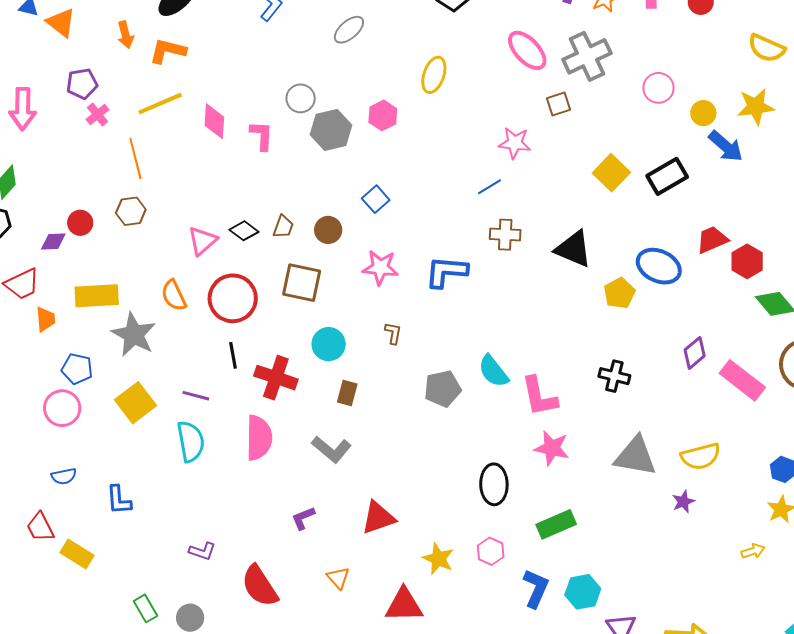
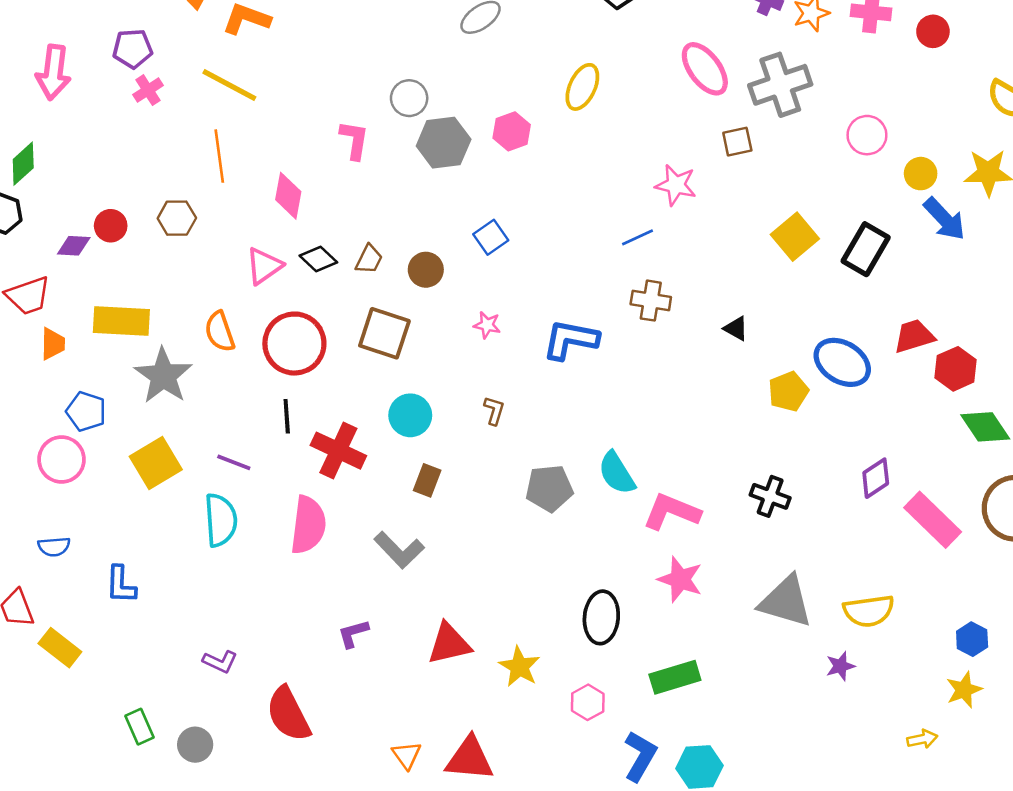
yellow line: (160, 104) -> (229, 85), turned 45
pink diamond: (214, 121) -> (288, 196), moved
orange line: (135, 158) -> (219, 156), moved
black rectangle: (667, 176) -> (866, 249), turned -36
black triangle: (574, 249) -> (736, 328), size x0.5
pink star: (380, 268) -> (487, 325), size x0.6
pink L-shape: (539, 396) -> (672, 512), turned 117
yellow star: (438, 559) -> (519, 667), moved
orange triangle: (338, 578) -> (407, 755), moved

